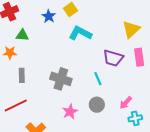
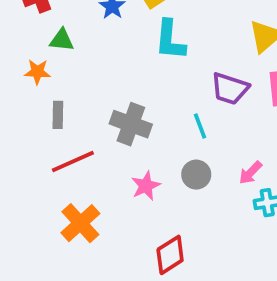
cyan L-shape: (80, 33) -> (170, 40), turned -115
red line: (16, 106) -> (73, 161), moved

